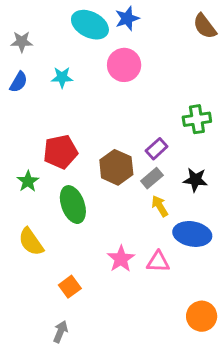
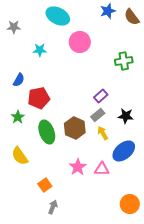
blue star: (127, 18) -> (108, 11), moved
blue semicircle: (19, 82) -> (19, 80), moved
green cross: (197, 119) -> (124, 61), moved
brown hexagon: (116, 167) -> (75, 128), moved
blue ellipse: (192, 234) -> (124, 151), turned -50
gray arrow: (60, 332) -> (53, 207), moved

